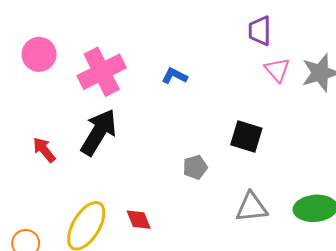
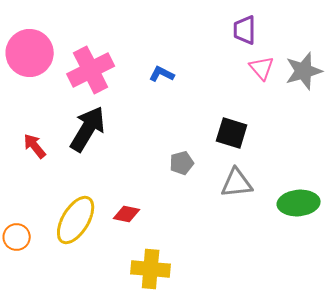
pink circle: (39, 54) -> (30, 53), size x1.4
gray triangle: (252, 207) -> (237, 183), moved
red diamond: (139, 220) -> (127, 214), turned -56

